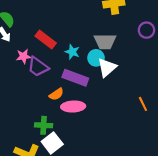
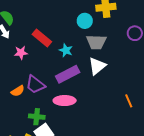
cyan circle: (96, 58) -> (85, 21), moved
purple trapezoid: (38, 67) -> (35, 85), moved
purple rectangle: (75, 78) -> (68, 74), turned -50
orange semicircle: (56, 94) -> (18, 91), moved

